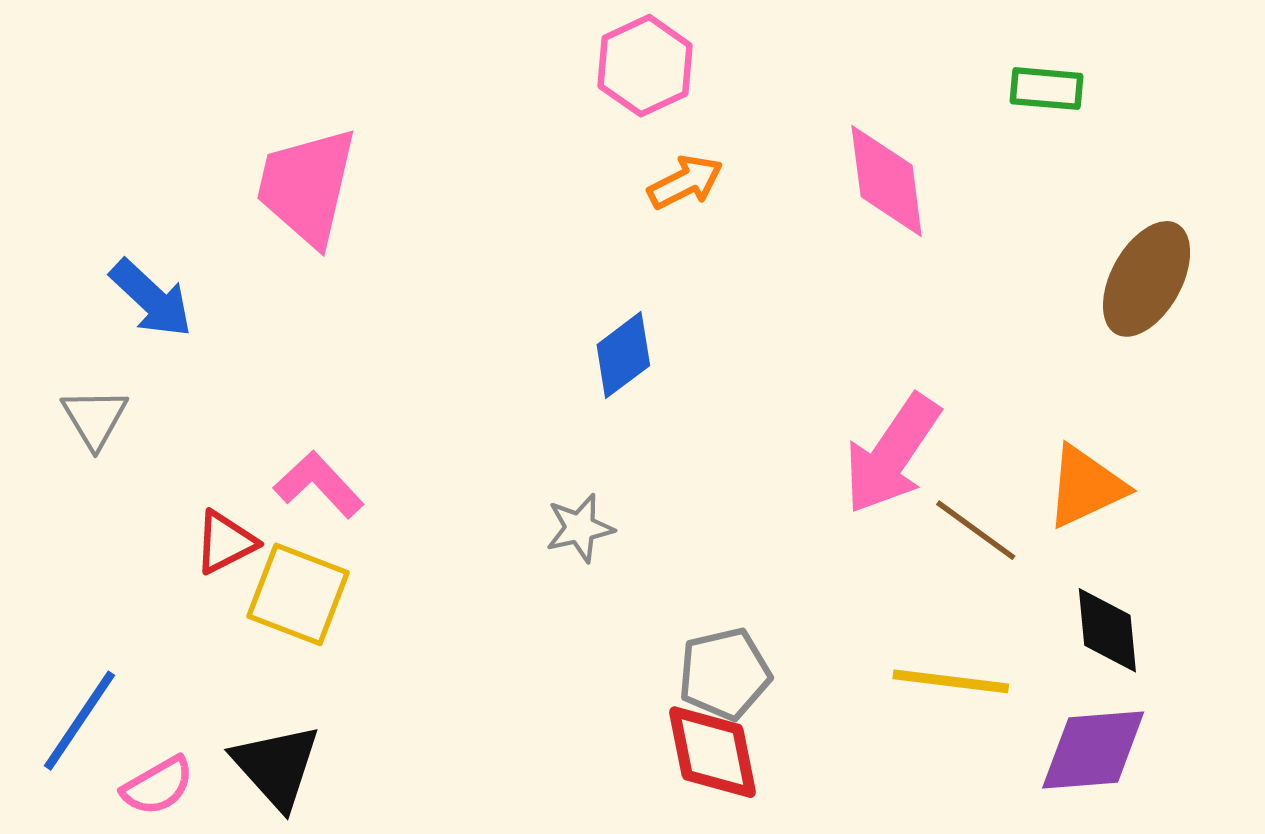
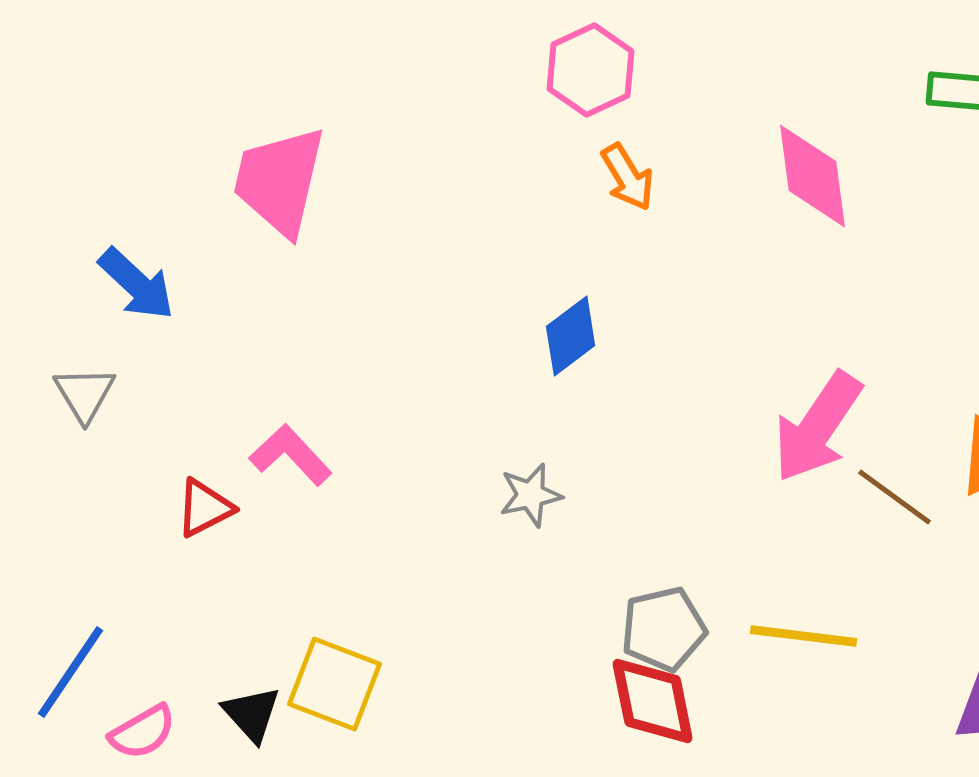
orange arrow: (685, 182) -> (628, 177), turned 86
yellow square: (298, 594) -> (335, 684), moved
yellow line: (951, 681) -> (804, 636), moved
black triangle: (276, 766) -> (252, 714), size x0.7

